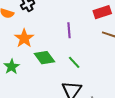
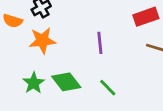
orange star: (24, 38) -> (42, 40), moved, turned 30
green star: (12, 67) -> (34, 83), moved

